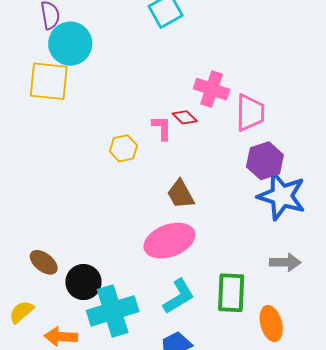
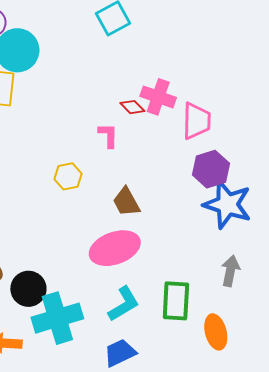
red diamond: (185, 117) -> (132, 107), moved
yellow hexagon: (123, 148) -> (68, 176), moved
gray arrow: (285, 262) -> (230, 271), turned -80

